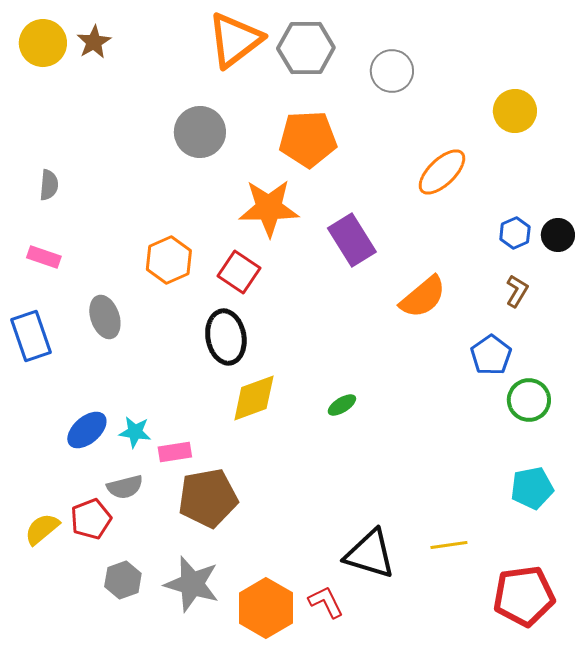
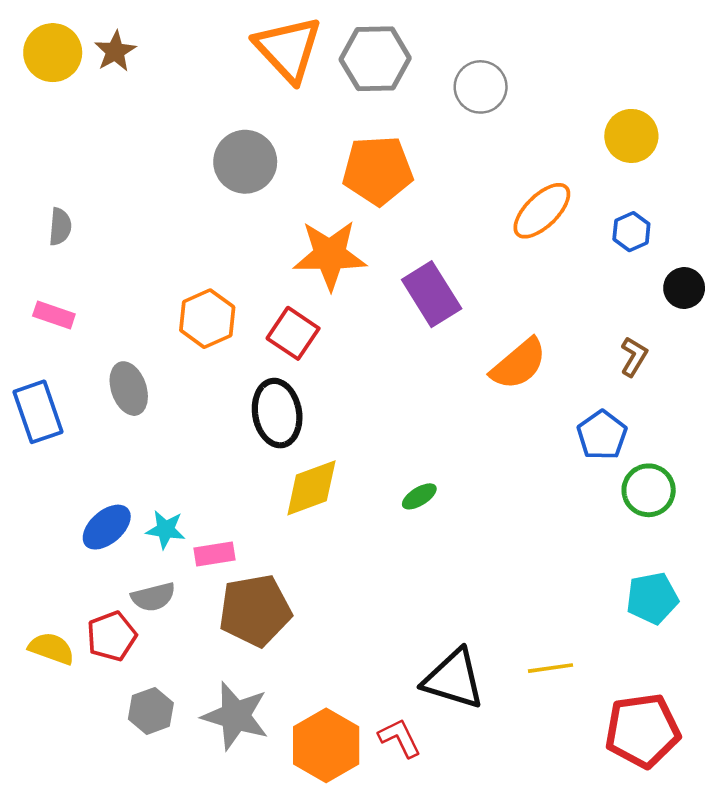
orange triangle: (235, 40) -> (288, 49), turned -36
blue hexagon: (515, 233) -> (631, 232), moved
yellow semicircle: (42, 529) -> (51, 648), turned 60

